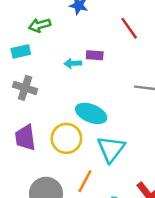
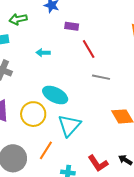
red line: (129, 28) -> (89, 49), moved
purple rectangle: (95, 55) -> (72, 26), moved

